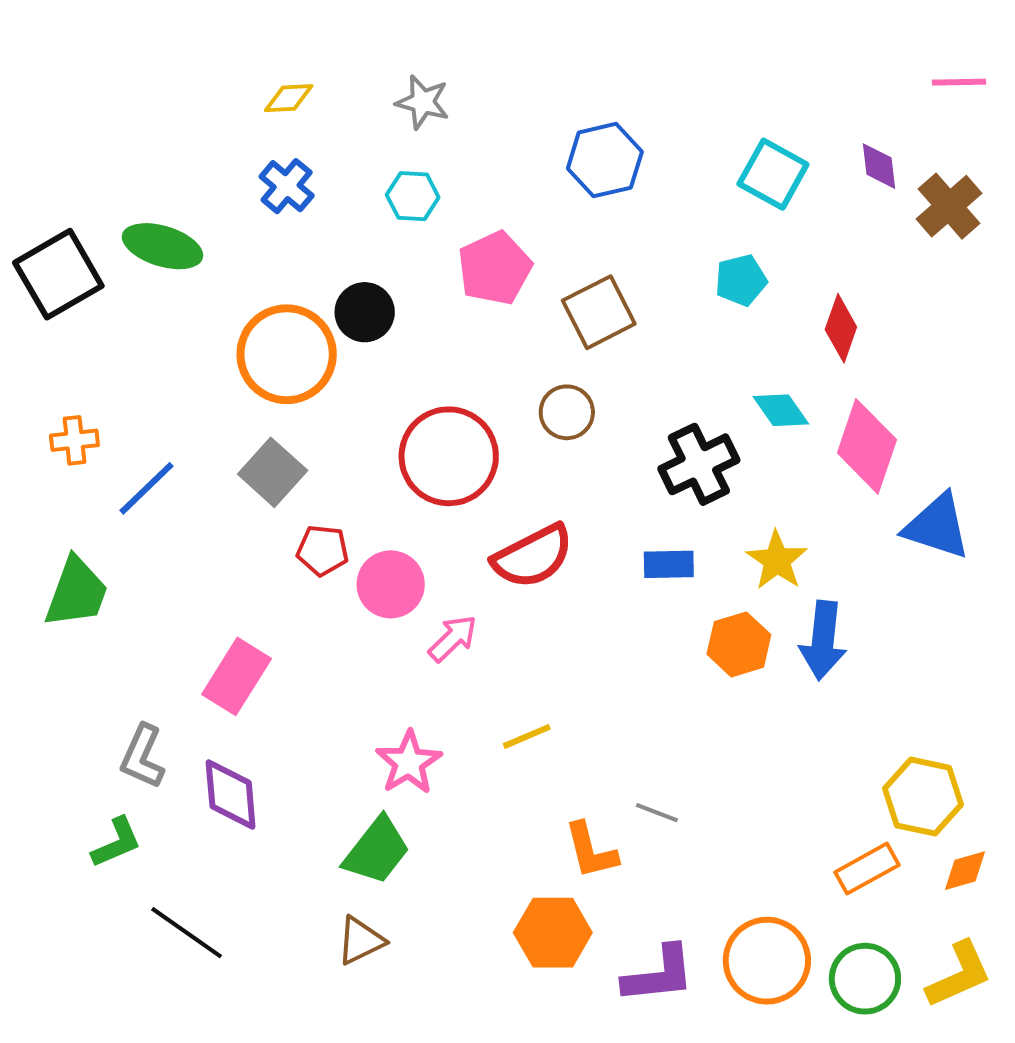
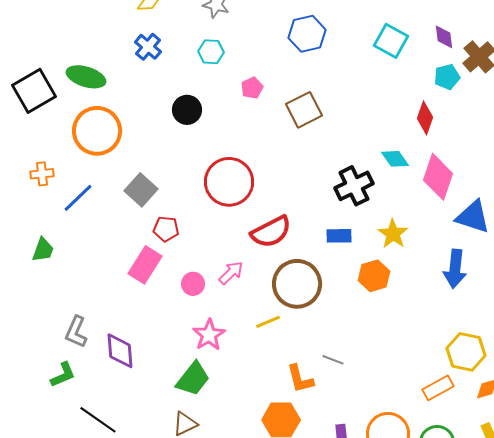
pink pentagon: (495, 268) -> (252, 88), size x0.6
cyan pentagon: (741, 280) -> (447, 77), moved
orange circle: (287, 354) -> (97, 131), moved
brown circle: (567, 412) -> (297, 284), moved, size x1.8
pink circle: (391, 584) -> (193, 284), moved, size x0.7
green trapezoid: (76, 592) -> (43, 250), size x0.7
blue arrow: (823, 640) -> (455, 269), moved
pink rectangle: (237, 676) -> (145, 265), moved

